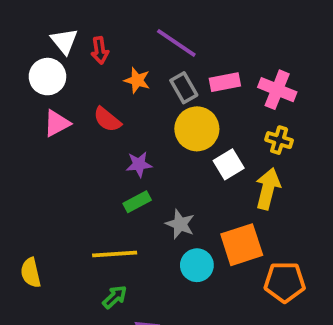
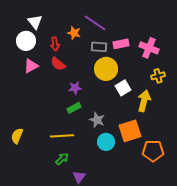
red arrow: (100, 50) -> (55, 44), moved
orange star: (137, 80) -> (74, 33), moved
gray rectangle: (184, 88) -> (99, 47), turned -56
yellow cross: (279, 140) -> (158, 76), moved, turned -32
yellow semicircle: (31, 273) -> (17, 136), moved, turned 35

